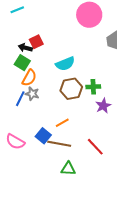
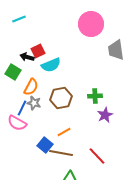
green square: (22, 63) -> (13, 72), moved
cyan semicircle: (65, 64) -> (51, 65), moved
brown hexagon: (71, 89) -> (61, 98), moved
pink semicircle: (15, 142) -> (17, 123), moved

